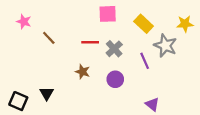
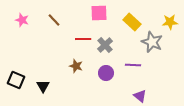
brown line: (49, 38) -> (54, 20), moved
purple line: (145, 61) -> (133, 65), moved, turned -63
black square: (18, 101) -> (16, 80), moved

